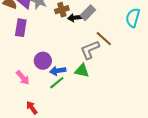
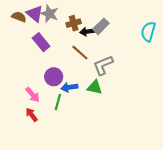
purple rectangle: (21, 28) -> (41, 42), moved, turned -48
brown line: (104, 39) -> (80, 53), moved
green line: (57, 83) -> (58, 102), moved, turned -35
red arrow: (32, 108) -> (32, 115), moved

